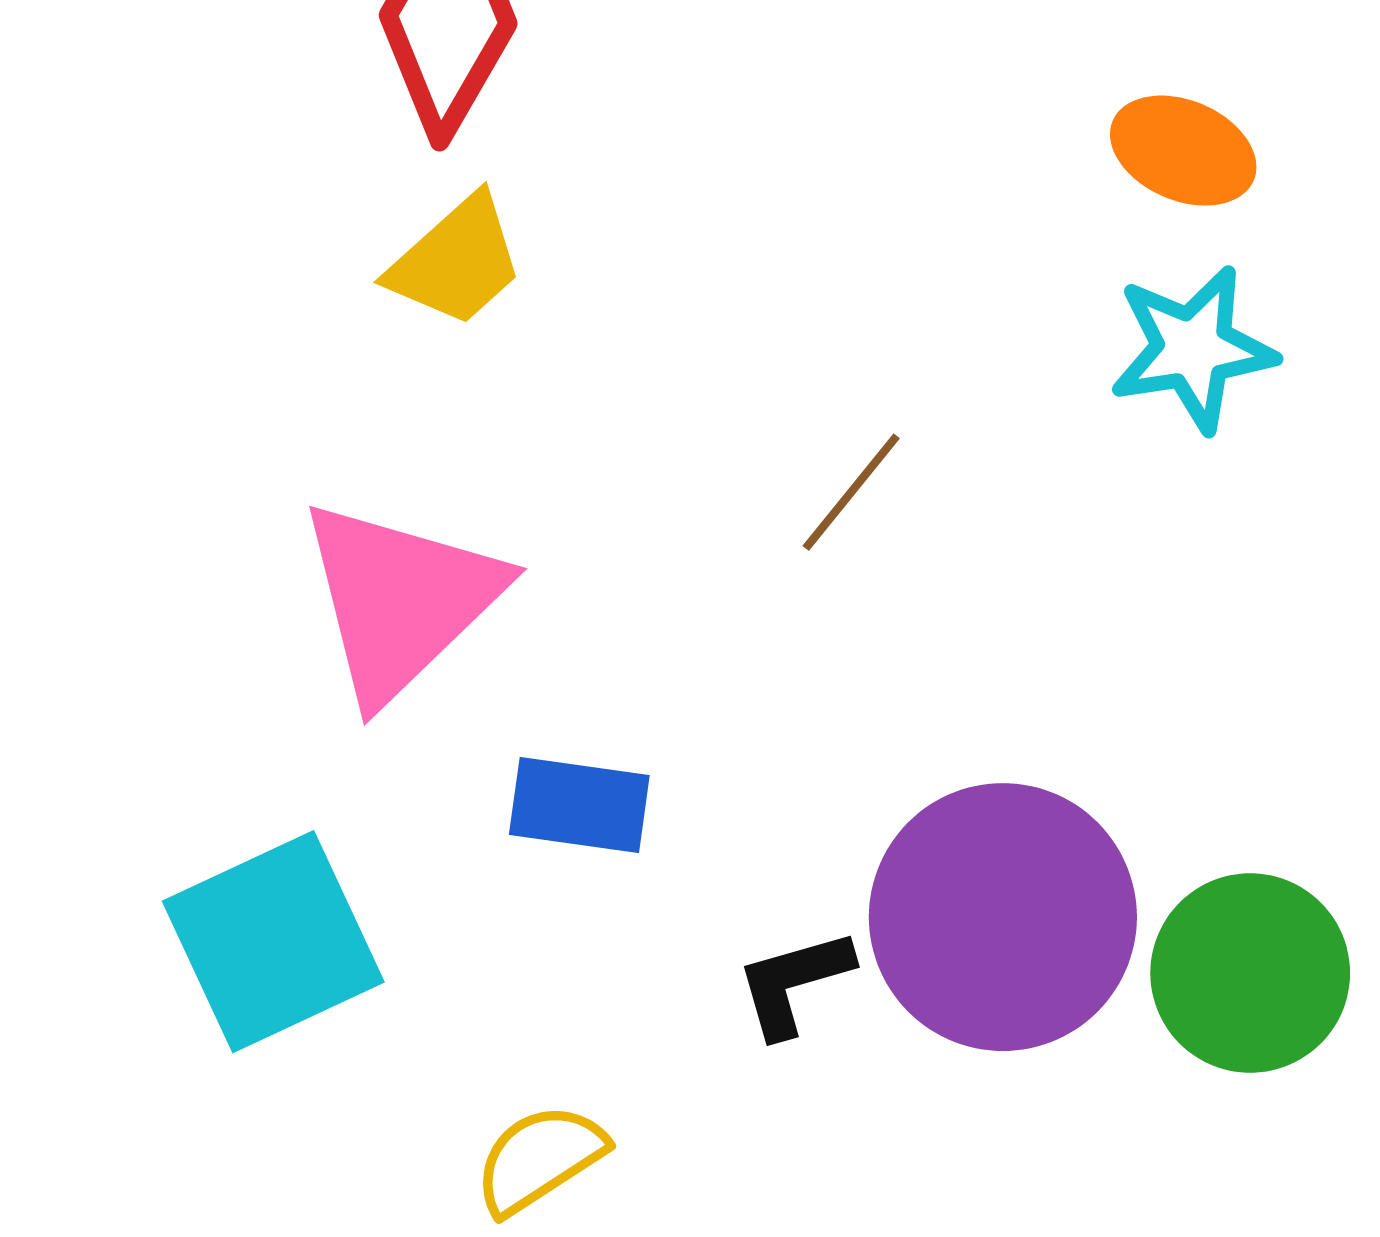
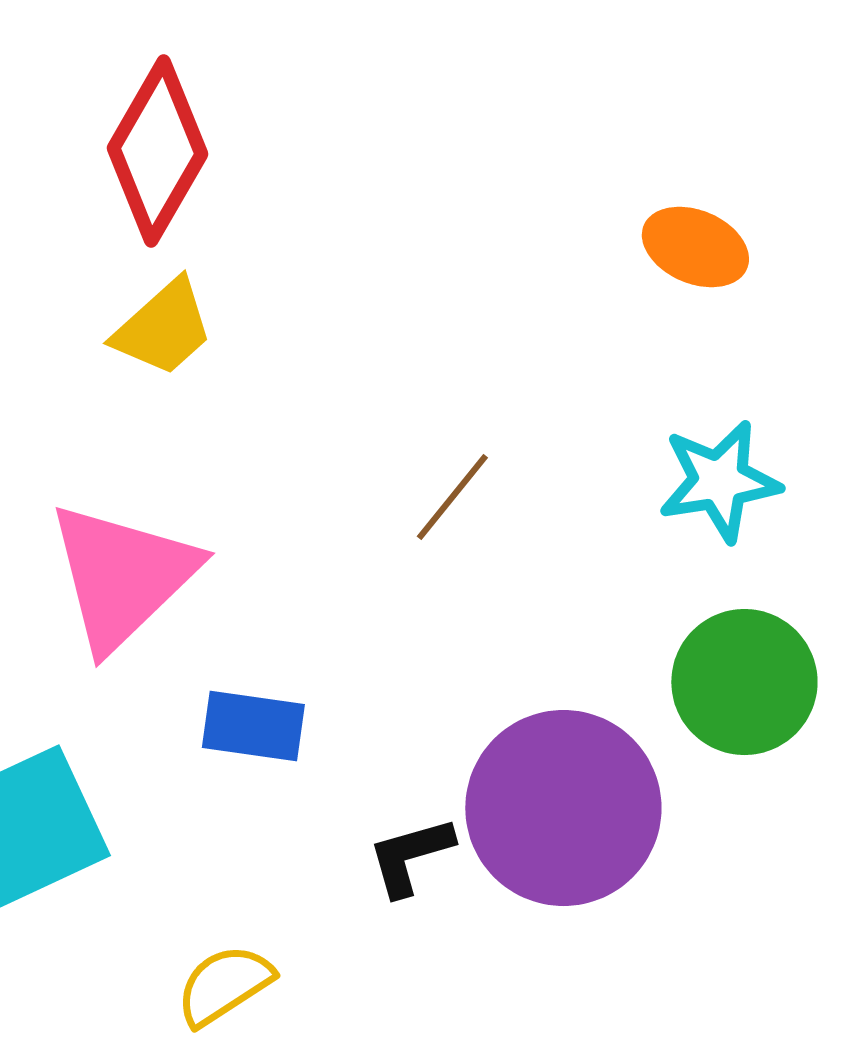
cyan star: (1193, 349) -> (719, 481), moved
green circle: (1250, 973) -> (744, 682), moved

